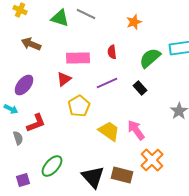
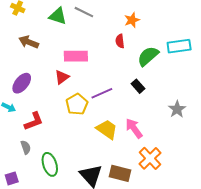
red semicircle: (112, 52) -> (120, 41), moved
purple line: (107, 83) -> (102, 93), moved
gray semicircle: (18, 138) -> (26, 147), moved
green ellipse: (52, 166) -> (50, 164), turned -60
purple square: (23, 180) -> (12, 178), moved

